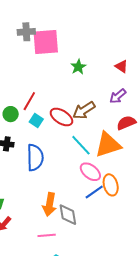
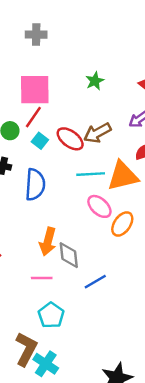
pink square: (46, 42) -> (35, 90), moved
cyan line: (81, 145) -> (91, 174), turned -55
orange ellipse: (111, 185) -> (122, 224), turned 45
blue line: (94, 192) -> (95, 282), moved

